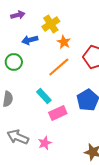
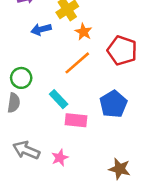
green circle: (14, 62) -> (21, 78), moved
pink rectangle: (58, 113) -> (76, 120), turned 30

